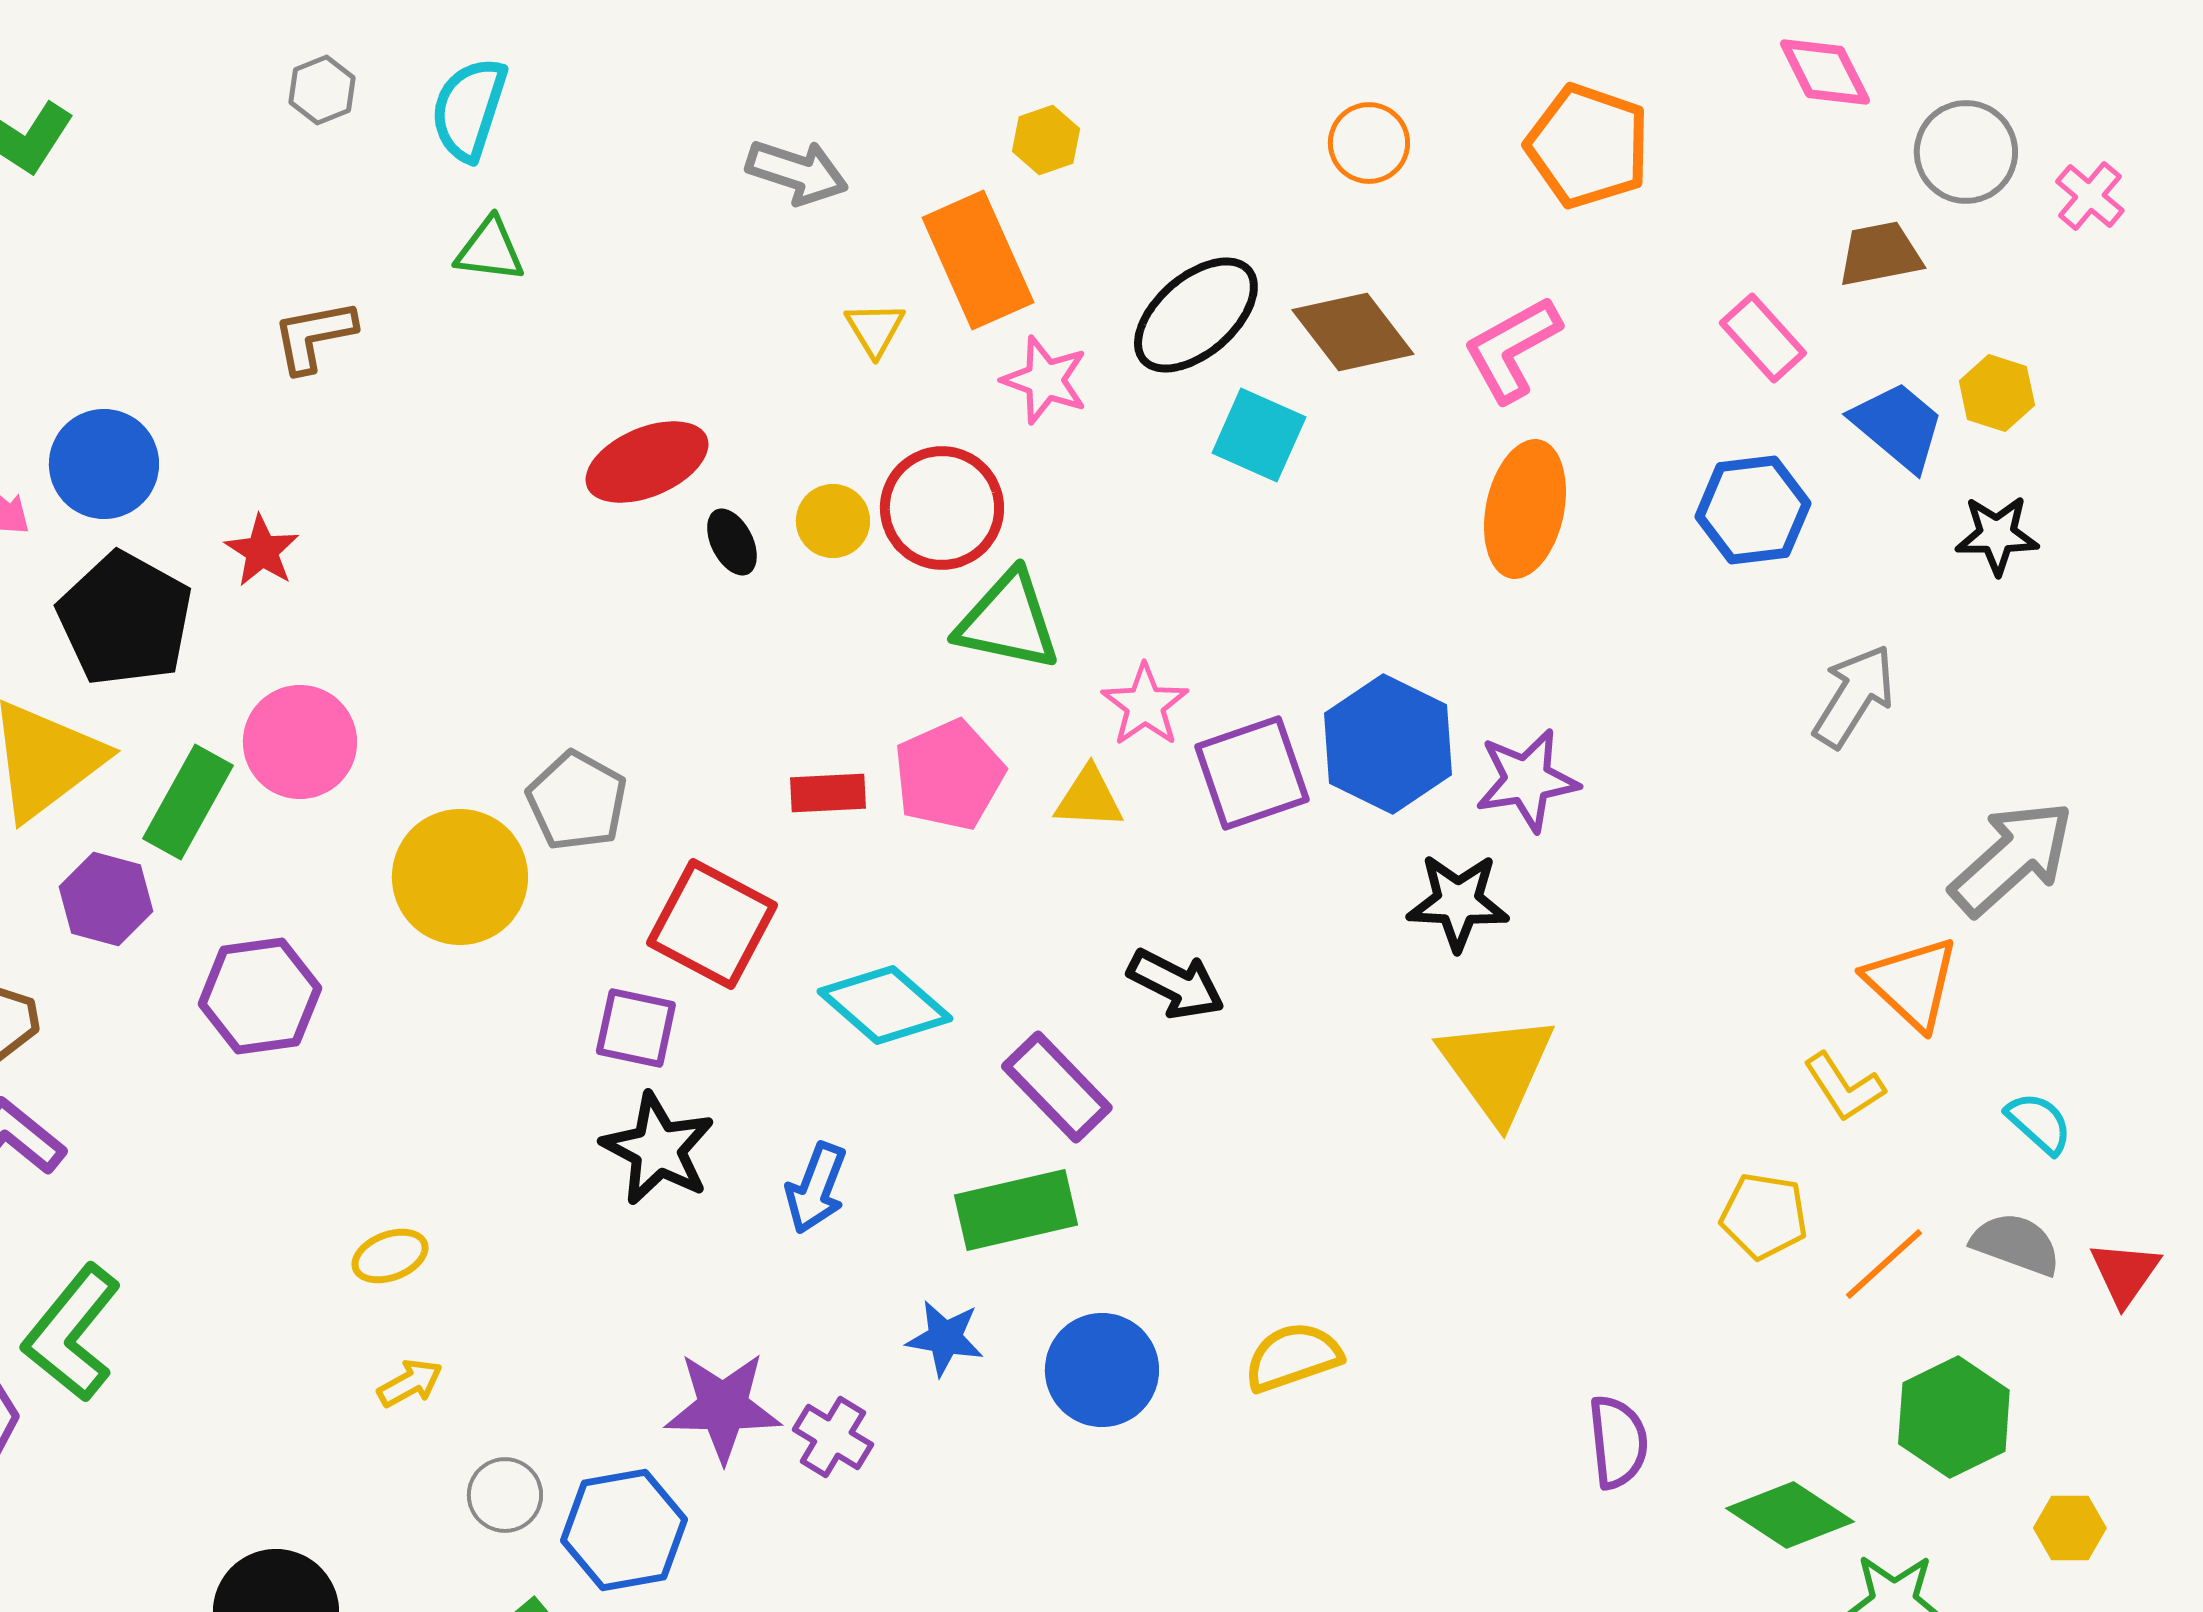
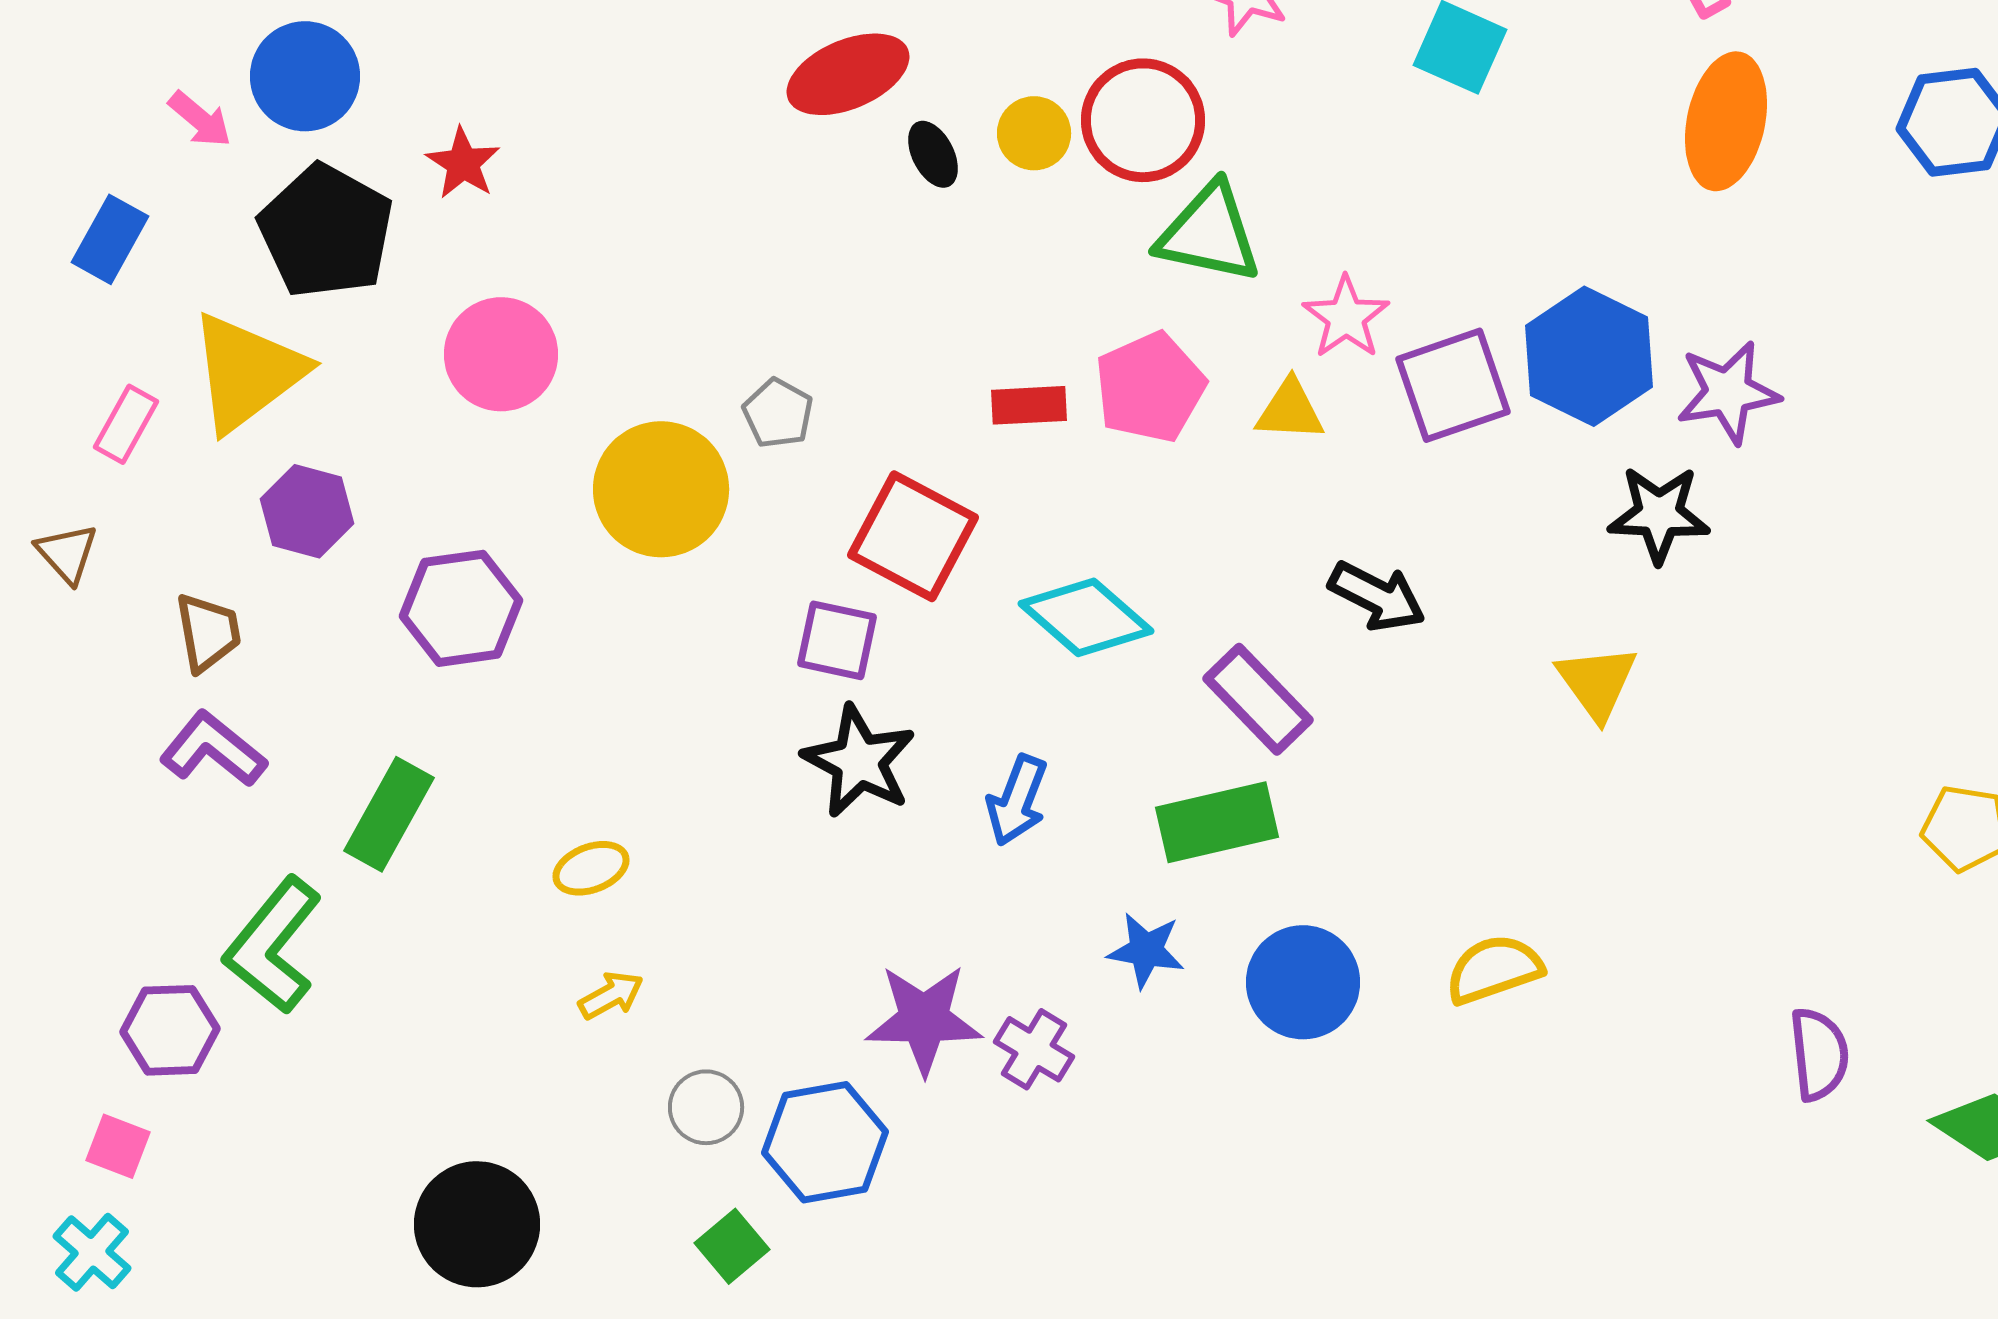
gray pentagon: (577, 801) -> (778, 413), size x0.7
green rectangle: (188, 802) -> (389, 814), moved
yellow triangle: (1497, 1068) -> (1597, 682), moved, size x0.7

